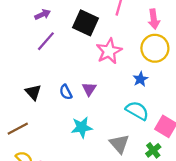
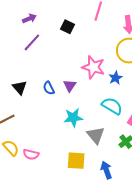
black square: (86, 23) -> (68, 27), size x0.6
pink star: (109, 51) -> (93, 67), moved, turned -30
cyan star: (82, 127) -> (73, 118), moved

